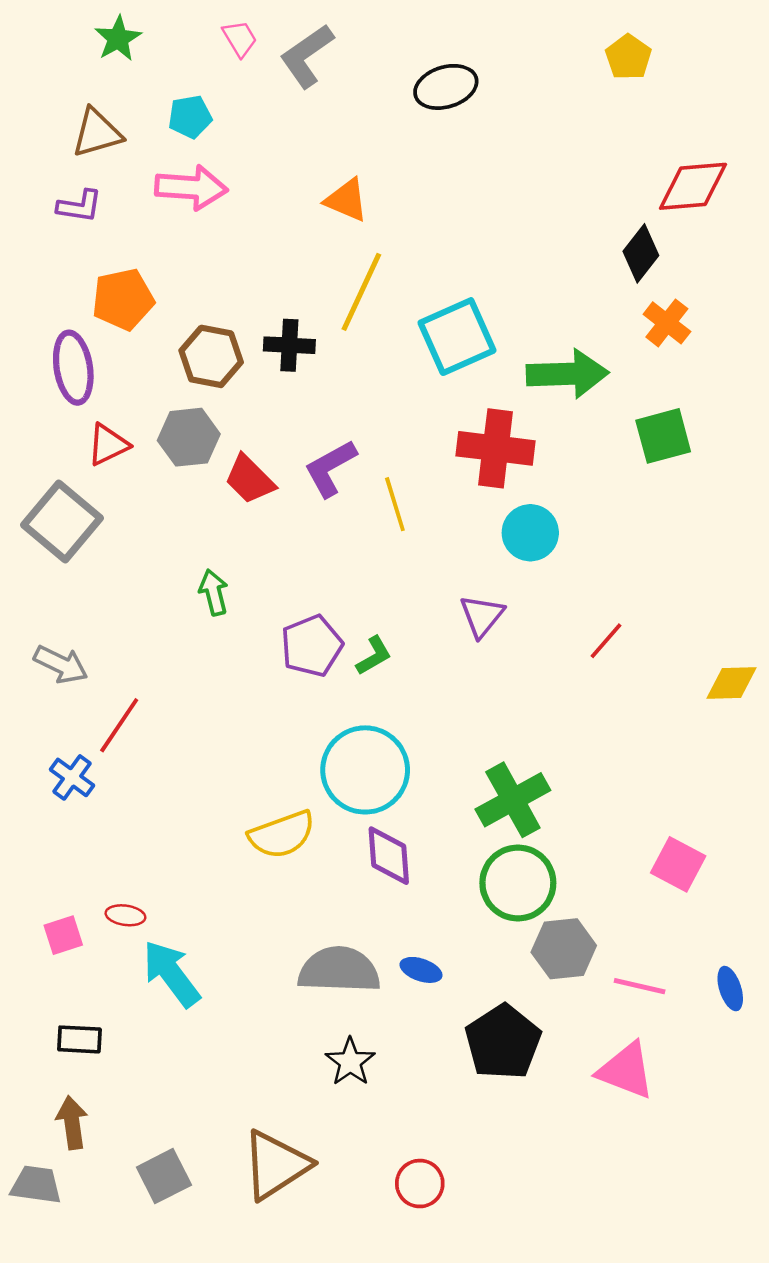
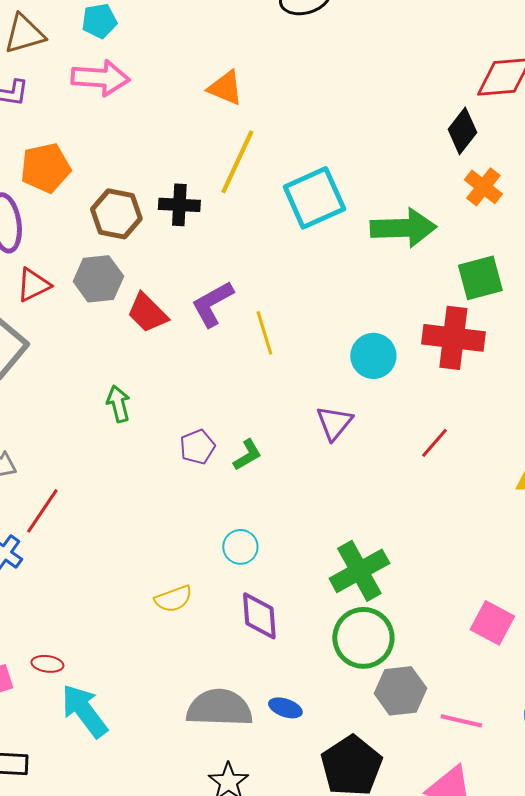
red cross: (496, 448) -> (453, 338), moved
purple pentagon: (312, 646) -> (197, 447), size x0.7
cyan circle: (365, 770) -> (240, 547), size x0.5
yellow semicircle: (282, 835) -> (173, 599), size x0.7

